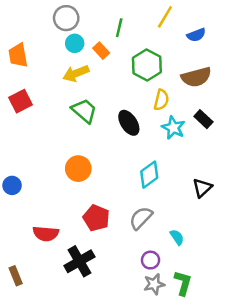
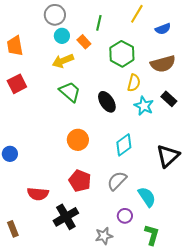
orange circle: (78, 169) -> (78, 140), moved
black triangle: (202, 188) -> (168, 156), size x1.4
cyan semicircle: (177, 237) -> (147, 197), size x1.5
gray star: (154, 284) -> (104, 236), moved

